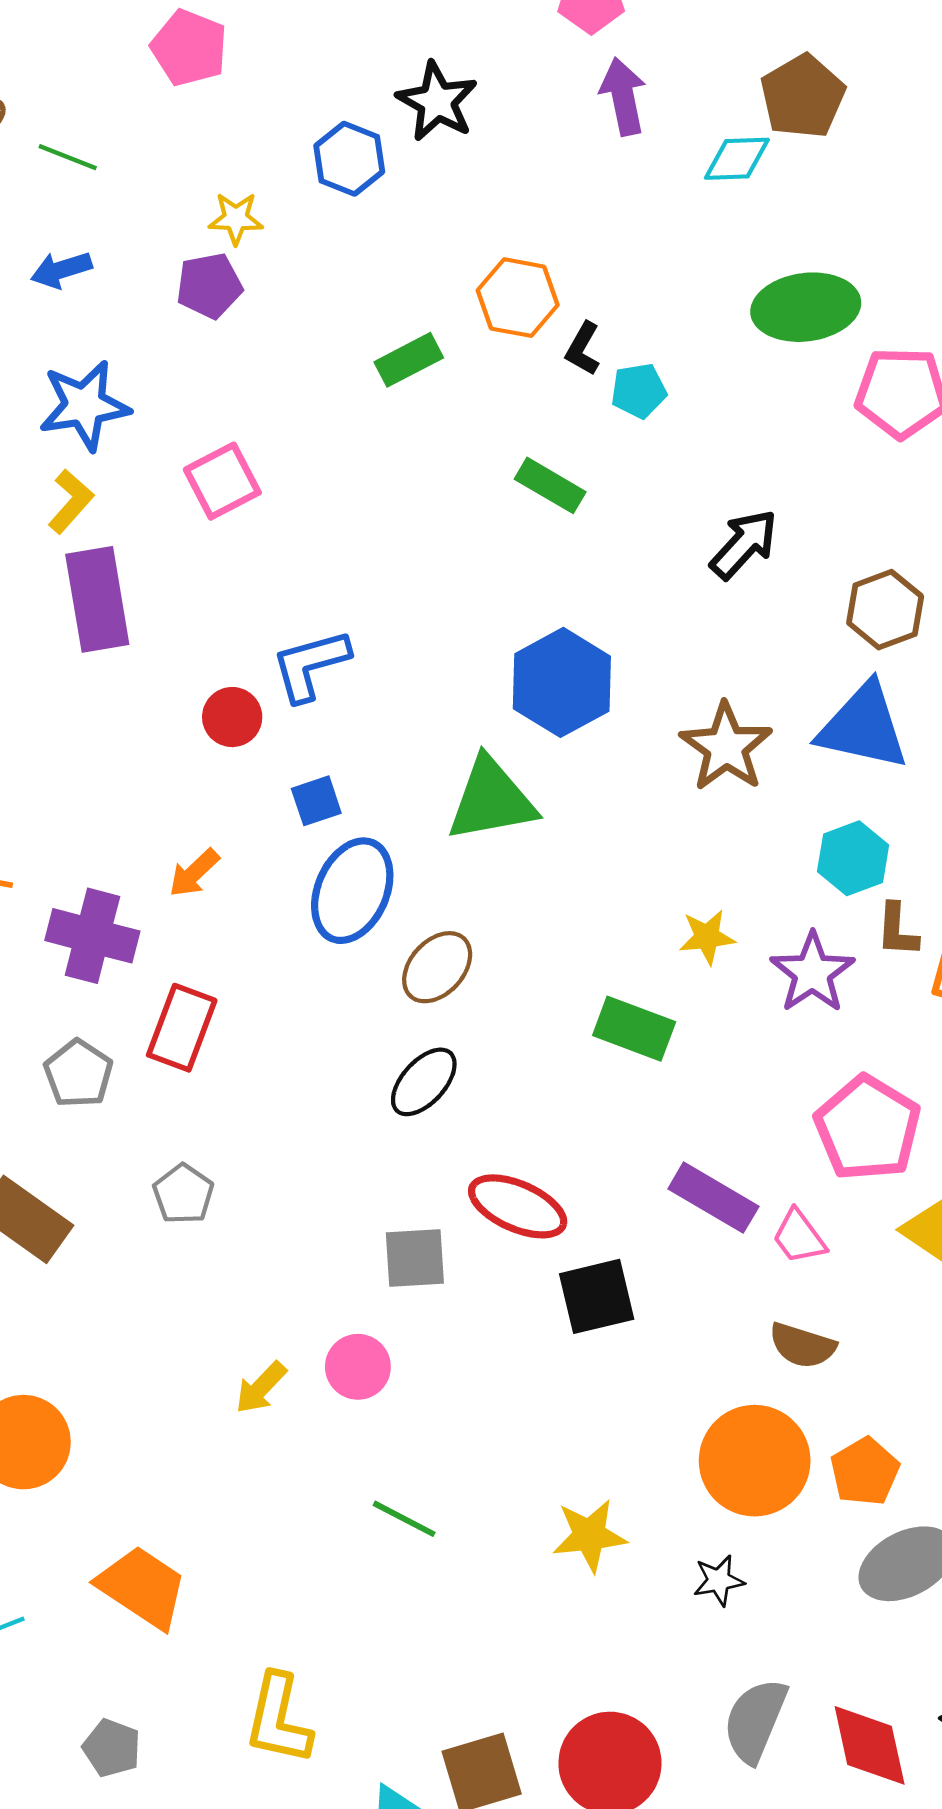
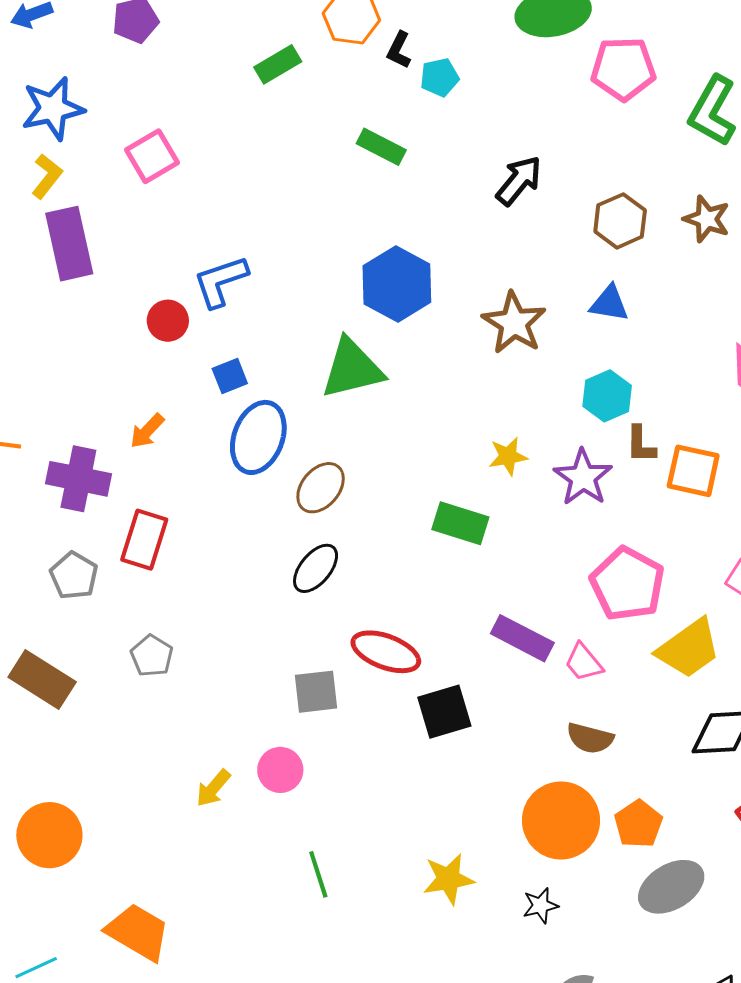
blue triangle: (863, 727) -> (609, 303), size x0.6
green line: (404, 1519) -> (318, 874), turned 48

